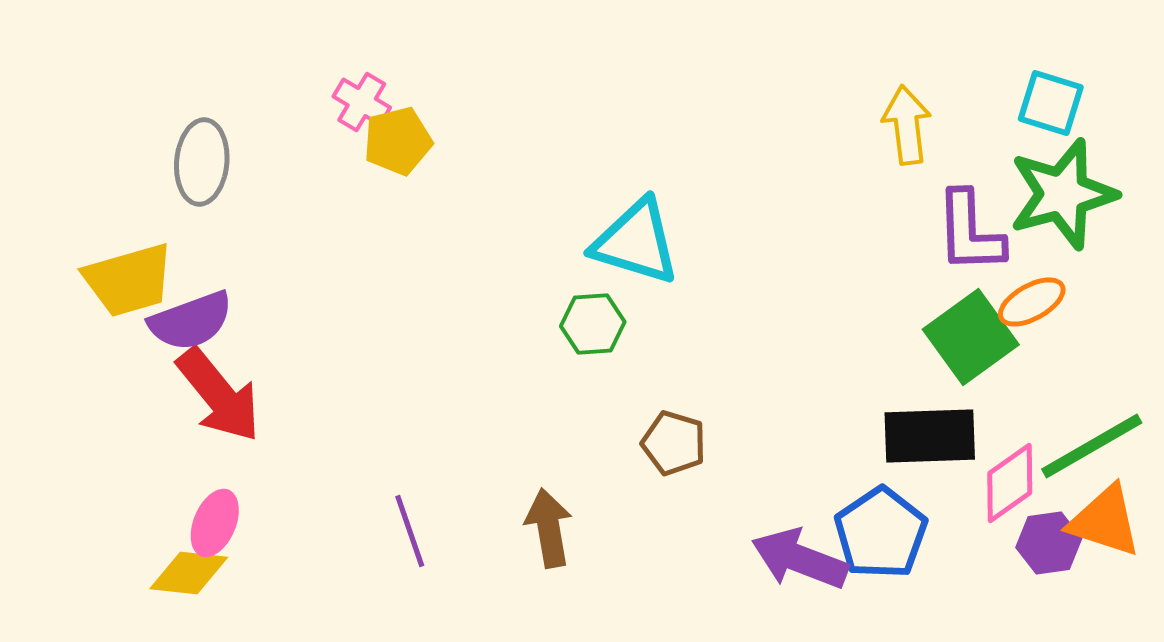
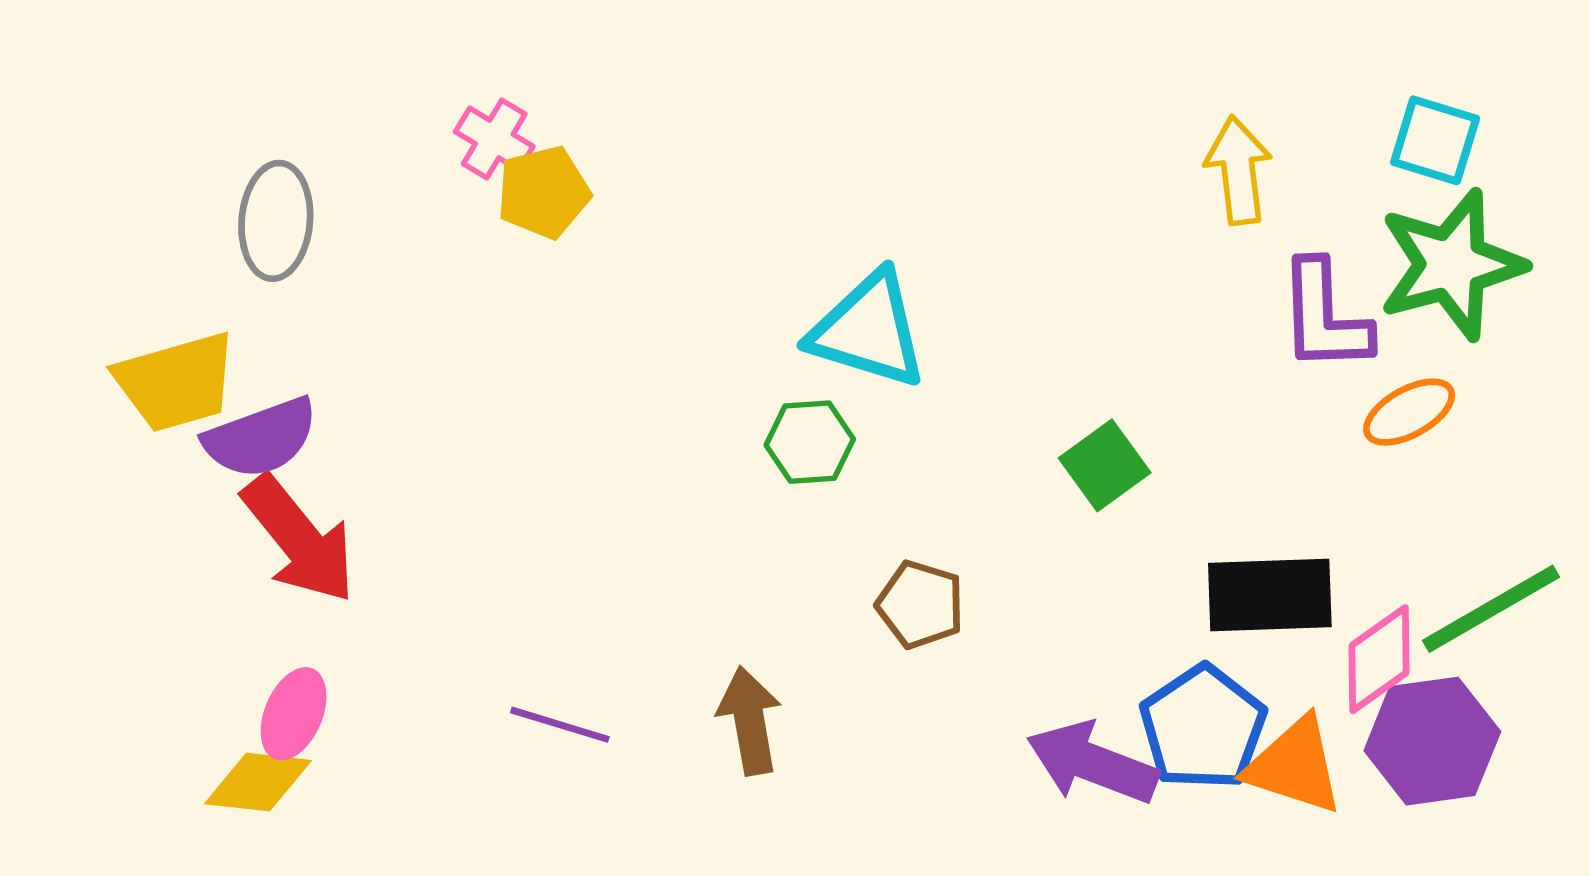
green square: (971, 337) -> (1105, 465), moved, size x0.7
orange triangle: (1105, 521) -> (1294, 766), moved
purple line: (410, 531) -> (560, 725), turned -54
purple hexagon: (1049, 543) -> (1432, 741), size x1.5

